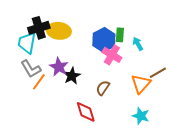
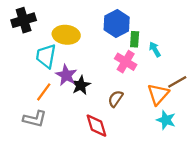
black cross: (39, 28) -> (24, 20), moved
blue hexagon: (104, 40) -> (117, 24), moved
cyan trapezoid: (27, 43) -> (46, 56), moved
gray L-shape: (31, 69) -> (35, 119), moved, turned -45
cyan star: (141, 116) -> (166, 120), moved

